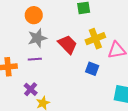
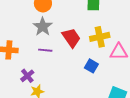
gray star: (37, 38) -> (43, 27), turned -30
purple line: (35, 59) -> (45, 50), moved

